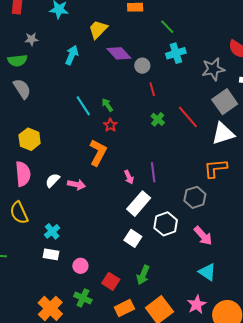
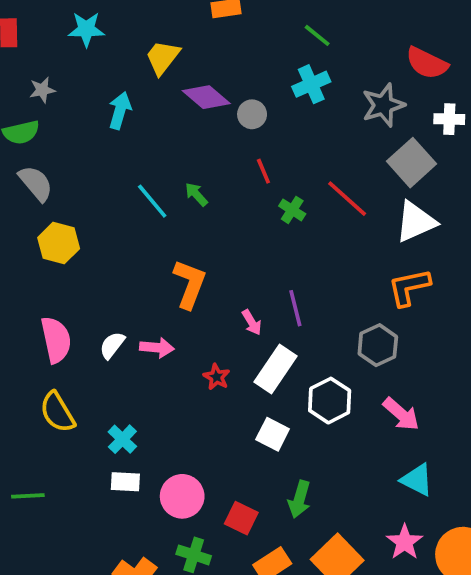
green line: (167, 27) -> (317, 35), moved
red line: (152, 89) -> (263, 171), moved
red star: (110, 125) -> (217, 377), moved
yellow hexagon: (30, 139) -> (59, 243), moved
pink circle: (80, 266) -> (182, 496), size x1.5

